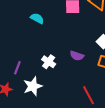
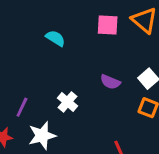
purple semicircle: (77, 56) -> (110, 82), moved

